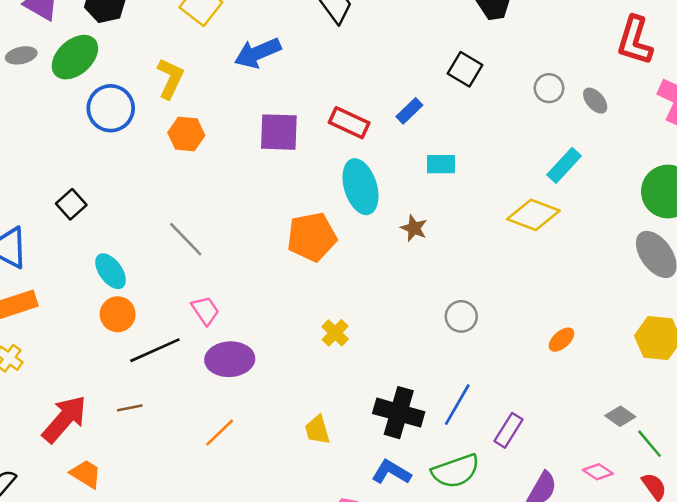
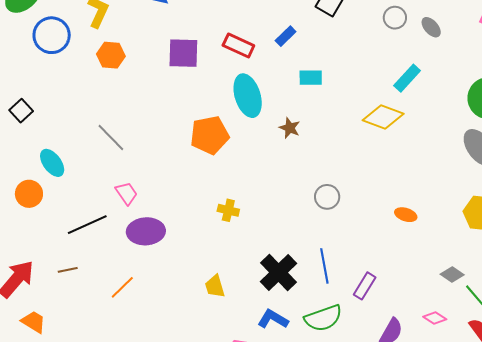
orange circle: (118, 314) -> (29, 194), moved
yellow cross: (335, 333) -> (228, 210), turned -30
orange ellipse: (562, 340) -> (406, 215), turned 60
blue line: (457, 405) -> (324, 266), turned -40
black cross: (399, 413) -> (278, 272), turned 30
orange line: (220, 433) -> (122, 287), moved

